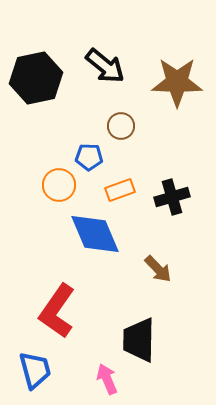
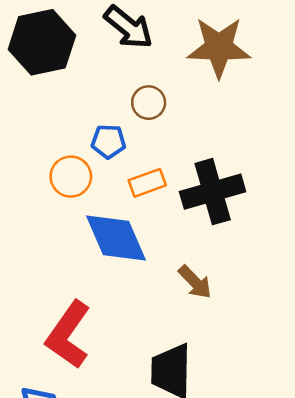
black cross: (172, 197) -> (213, 192), size x1.4

